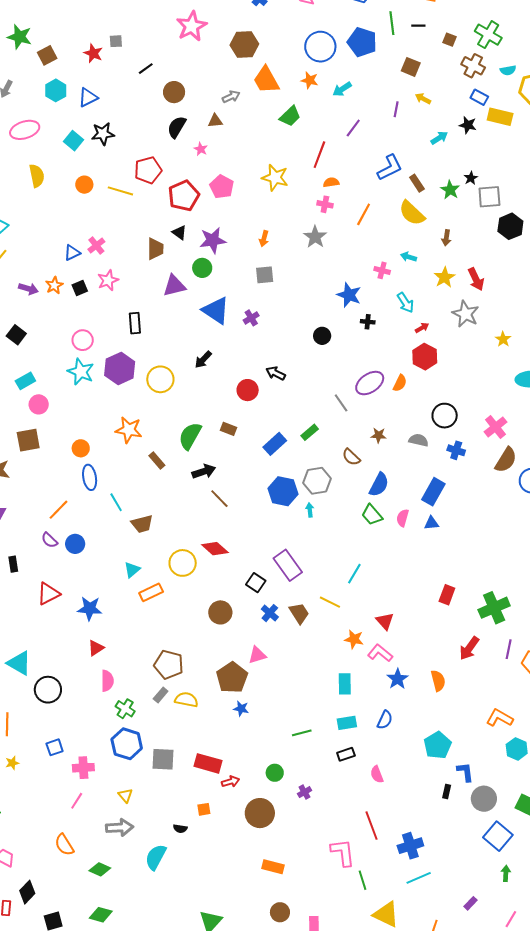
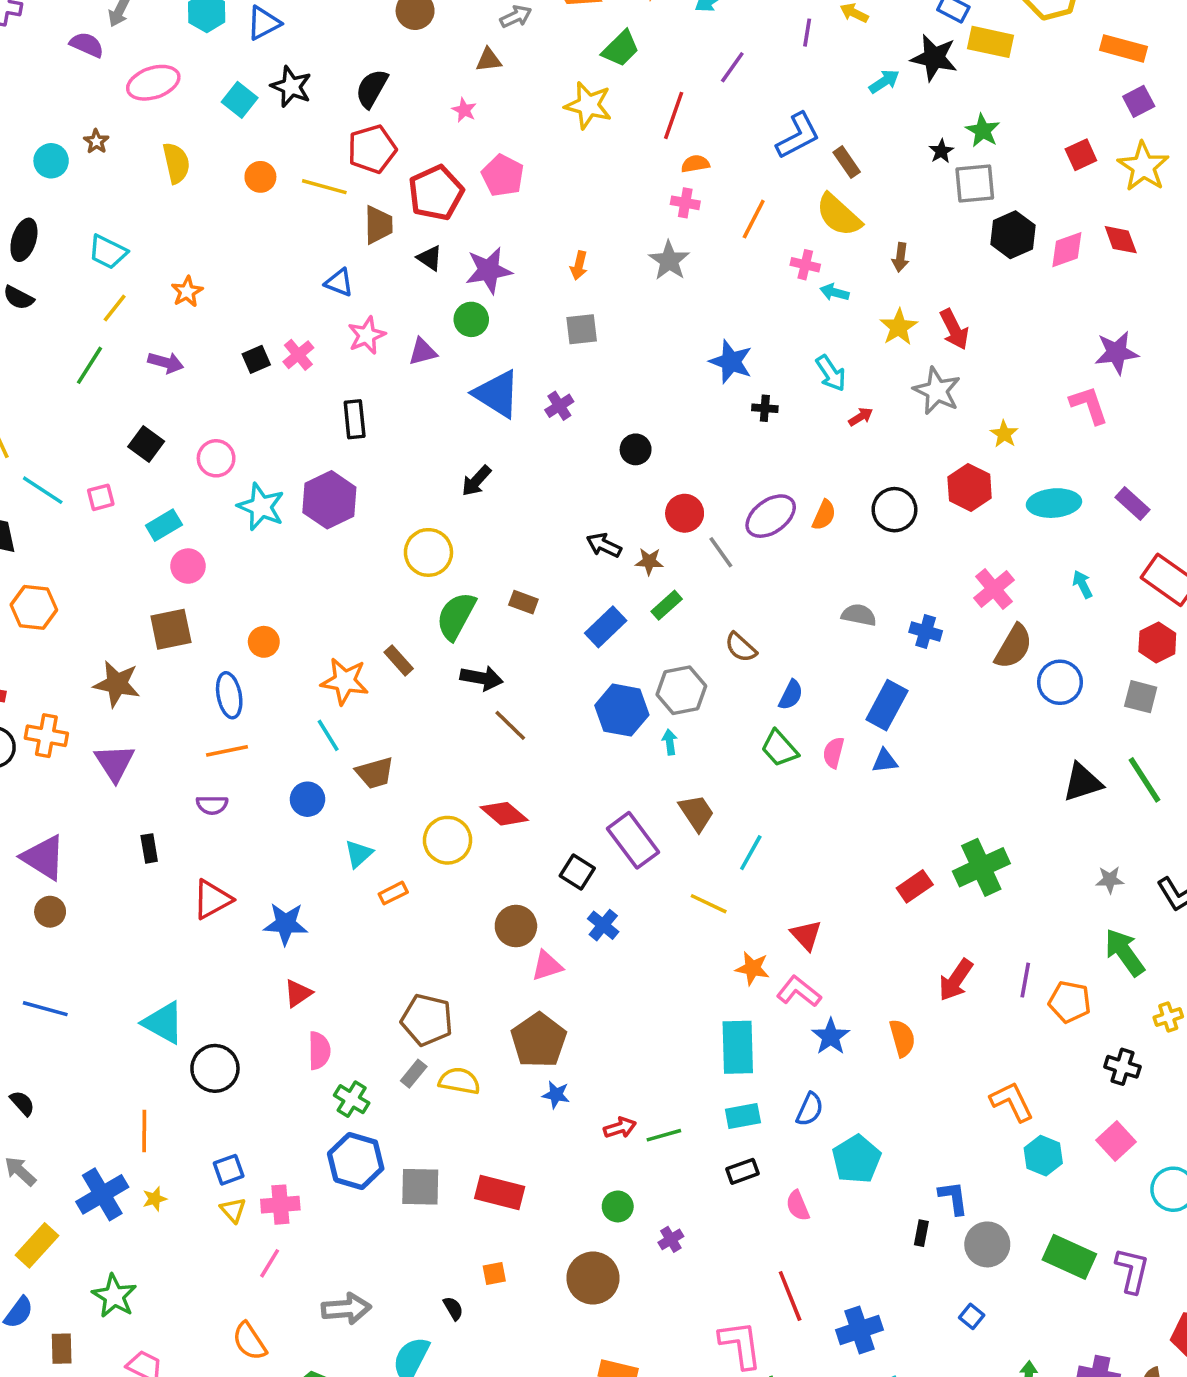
black star: (468, 125) -> (934, 58), size x1.5
black semicircle: (177, 127) -> (372, 89), moved
black star: (103, 134) -> (291, 87), turned 30
yellow star: (275, 178) -> (588, 105), moved
green star: (450, 190) -> (983, 131), moved
pink cross: (96, 246) -> (298, 355), moved
brown trapezoid: (155, 249) -> (378, 225), moved
blue triangle: (72, 253) -> (339, 283), moved, turned 48
pink cross: (382, 270) -> (805, 265), moved
pink star: (108, 280) -> (367, 335), moved
orange star: (54, 285) -> (187, 292), moved
purple triangle: (174, 286) -> (423, 352), size x0.7
black circle: (322, 336) -> (636, 449), moved
pink circle: (83, 340) -> (216, 458), moved
red hexagon: (425, 357) -> (970, 487), moved
black arrow: (276, 373) -> (604, 545), moved
yellow circle: (160, 379) -> (428, 552), moved
red circle: (248, 390) -> (685, 513), moved
black circle: (445, 416) -> (894, 510), moved
orange star: (129, 430) -> (345, 681), moved
brown star: (379, 435) -> (649, 561), moved
black arrow: (204, 471) -> (482, 678), turned 30
blue ellipse: (90, 477) -> (229, 695), moved
blue semicircle: (379, 485) -> (791, 695), size x0.7
orange line: (59, 510) -> (227, 751), turned 35
purple semicircle: (49, 540) -> (212, 805), turned -42
blue circle: (75, 544) -> (307, 799), moved
orange rectangle: (151, 592) -> (393, 893), size x0.7
red rectangle: (447, 595) -> (915, 886), turned 36
green cross: (494, 608) -> (981, 867), moved
brown trapezoid: (299, 613) -> (697, 813), moved
pink triangle: (257, 655) -> (547, 966), moved
cyan rectangle: (345, 684) -> (738, 1047), size x1.4
orange L-shape: (499, 718) -> (1012, 1102), turned 36
cyan pentagon: (438, 745) -> (857, 1159), moved
red arrow: (231, 782) -> (620, 1128), moved
yellow triangle: (125, 795) -> (233, 1210), moved
black semicircle: (180, 829) -> (453, 1308), turned -128
blue square: (498, 836) -> (972, 1316), moved, size x0.5

